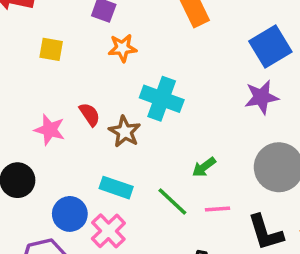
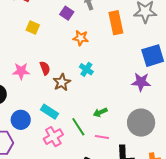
orange star: (122, 48) -> (81, 38), moved
cyan cross: (162, 99) -> (86, 69), size x0.6
pink star: (50, 130) -> (21, 71), turned -30
pink cross: (108, 231) -> (53, 137), moved

